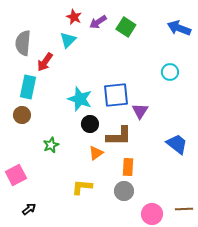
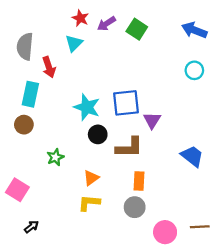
red arrow: (45, 62) -> (49, 67), turned -54
cyan circle: (170, 72) -> (194, 70), moved
orange triangle: (96, 153) -> (91, 178), moved
pink square: (16, 175) -> (17, 190), turned -30

